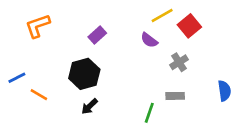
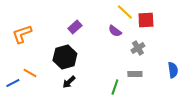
yellow line: (162, 16) -> (125, 12), turned 72
orange L-shape: (38, 26) -> (22, 34), moved
red square: (189, 26) -> (146, 20), turned 36
blue line: (17, 78) -> (13, 83), moved

